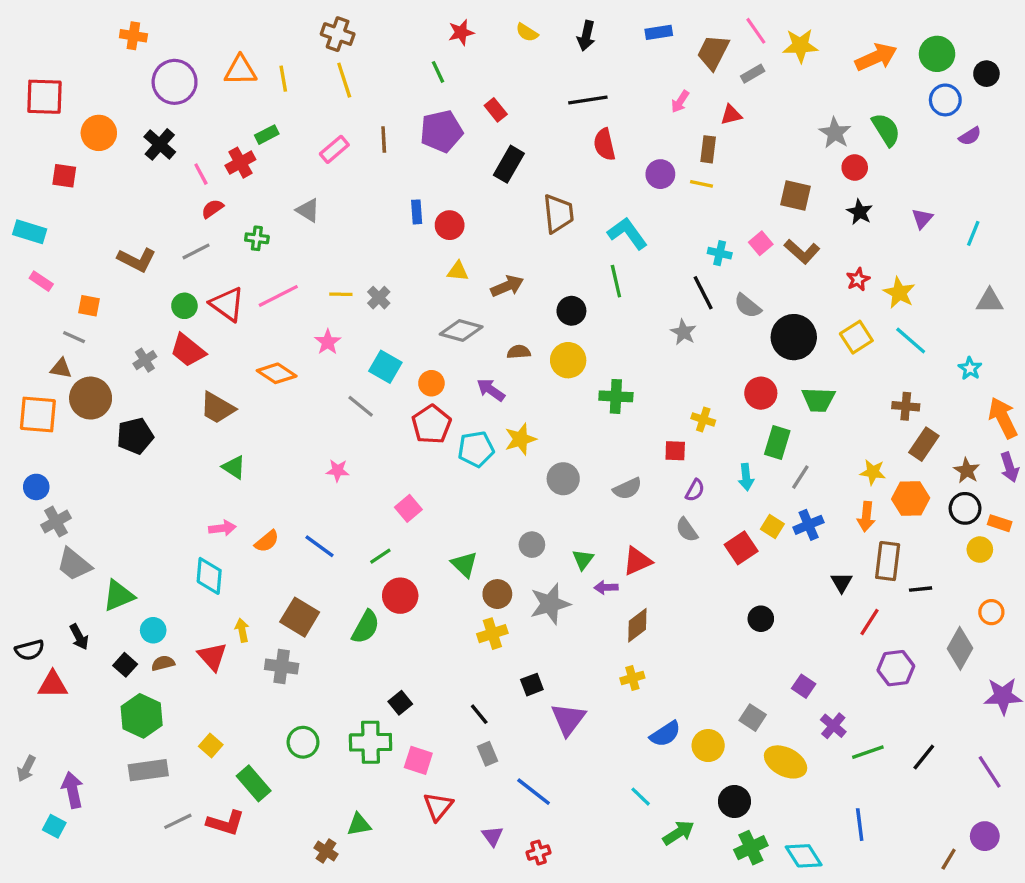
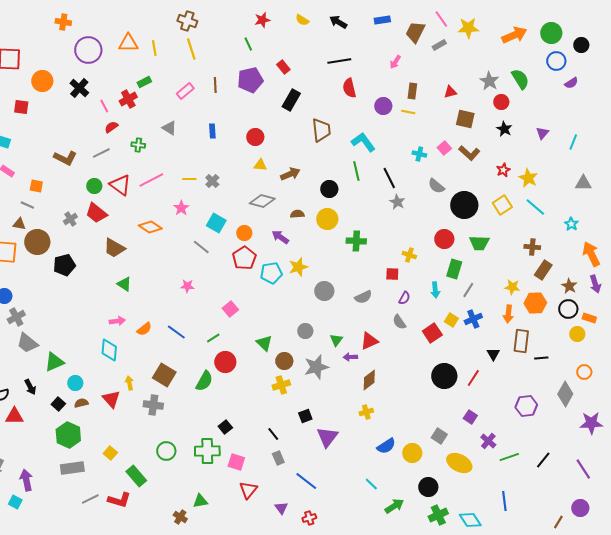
black arrow: (586, 36) -> (338, 22), turned 108
red triangle: (731, 115) -> (450, 92), moved
blue rectangle: (417, 212) -> (212, 131), moved
black line: (703, 293) -> (389, 178), moved
black circle: (761, 619) -> (444, 376), size x1.6
red line: (870, 622) -> (473, 378), moved

